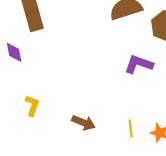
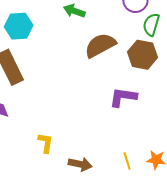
yellow L-shape: (32, 106) -> (46, 143), moved

